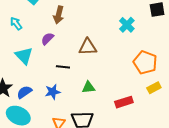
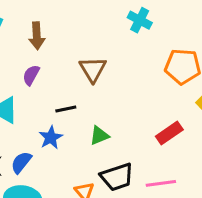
brown triangle: (88, 47) -> (93, 69), turned -42
green triangle: (88, 87) -> (99, 136), moved
blue star: (53, 92) -> (51, 138), moved

